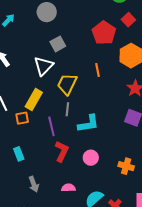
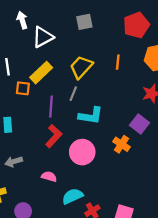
white triangle: (44, 66) -> (43, 37), moved
pink circle: (91, 158) -> (82, 152), size x1.5
orange cross: (126, 166) -> (122, 144), moved
gray arrow: (34, 184) -> (14, 162), turned 77

